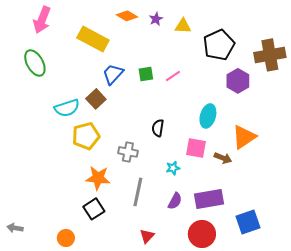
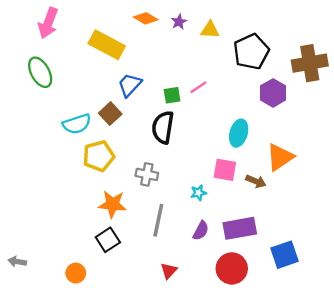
green square: (146, 74) -> (172, 95), moved
black semicircle: (158, 128) -> (163, 127), moved, size x1.6

